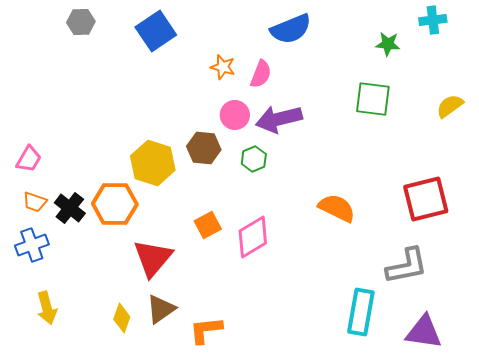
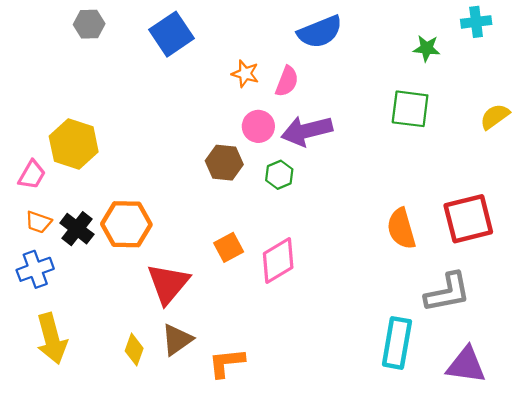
yellow hexagon: (153, 163) -> (74, 144), moved
orange semicircle: (337, 208) -> (401, 229), moved, turned -132
yellow arrow: (47, 308) -> (52, 339), size x1.4

